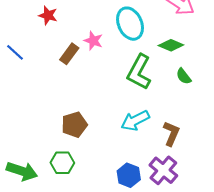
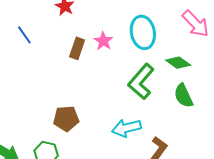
brown rectangle: (69, 54) -> (77, 48), turned -30
green semicircle: (184, 76) -> (183, 96), size x1.4

